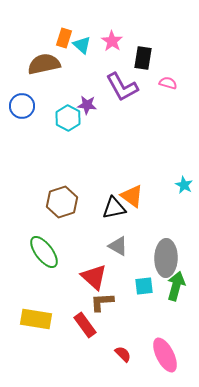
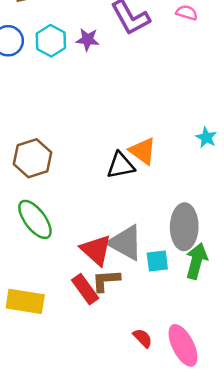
cyan hexagon: (68, 118) -> (51, 41), moved
brown hexagon: (62, 202) -> (33, 158), moved
gray triangle: (118, 246) -> (125, 243), moved, size x1.5
red rectangle: (85, 325) -> (85, 289), moved
red semicircle: (123, 354) -> (143, 338), moved

